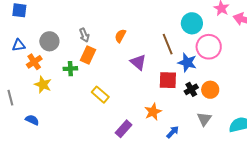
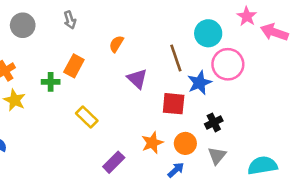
gray arrow: (84, 35) -> (70, 20), moved
gray circle: (49, 41) -> (23, 25), moved
blue star: (187, 62) -> (199, 83), turned 30
black cross: (191, 89) -> (214, 122), moved
orange circle: (210, 90) -> (185, 143), moved

